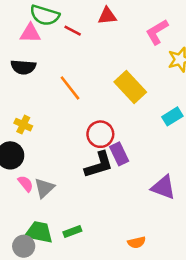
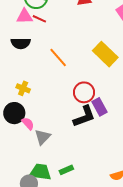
red line: (73, 31) -> (39, 19), moved
pink semicircle: (25, 184) -> (28, 124), moved

